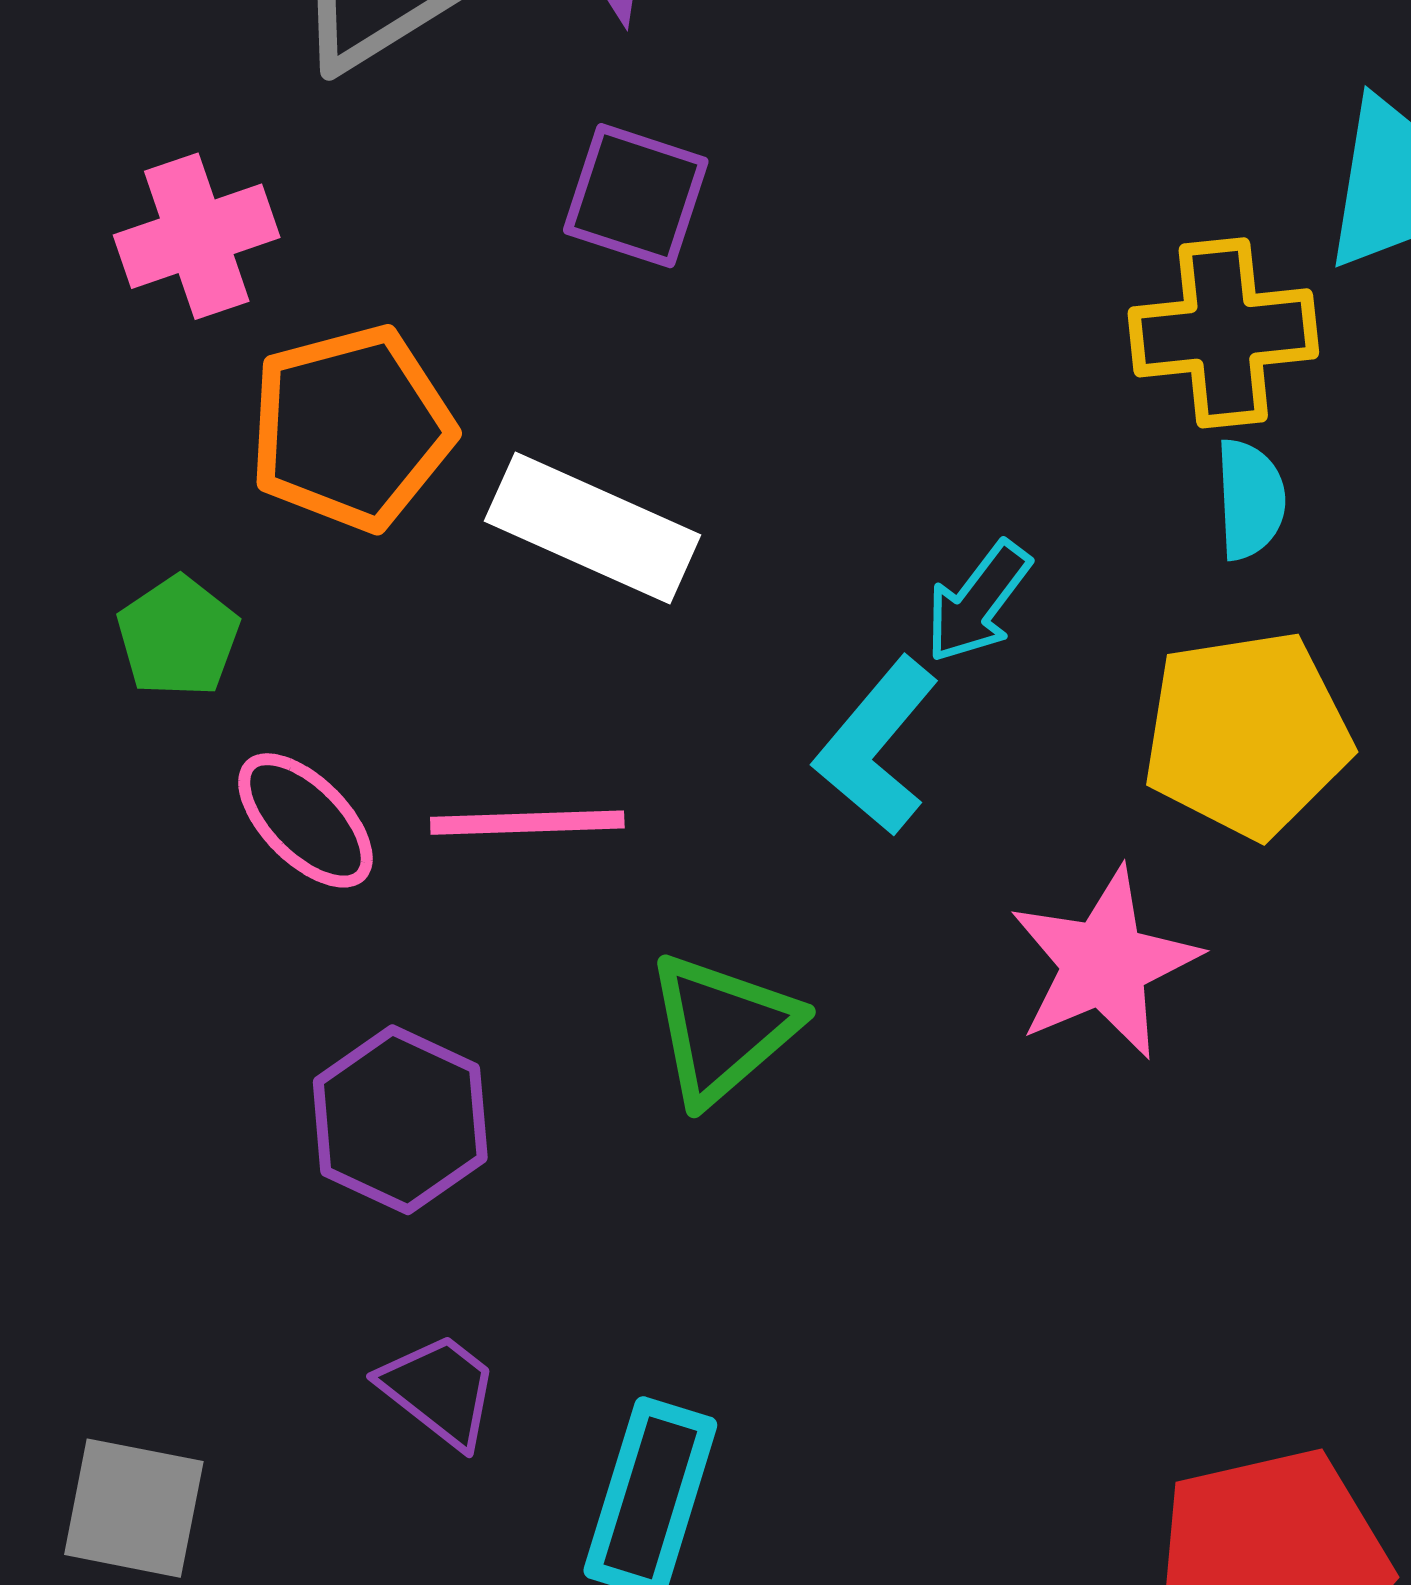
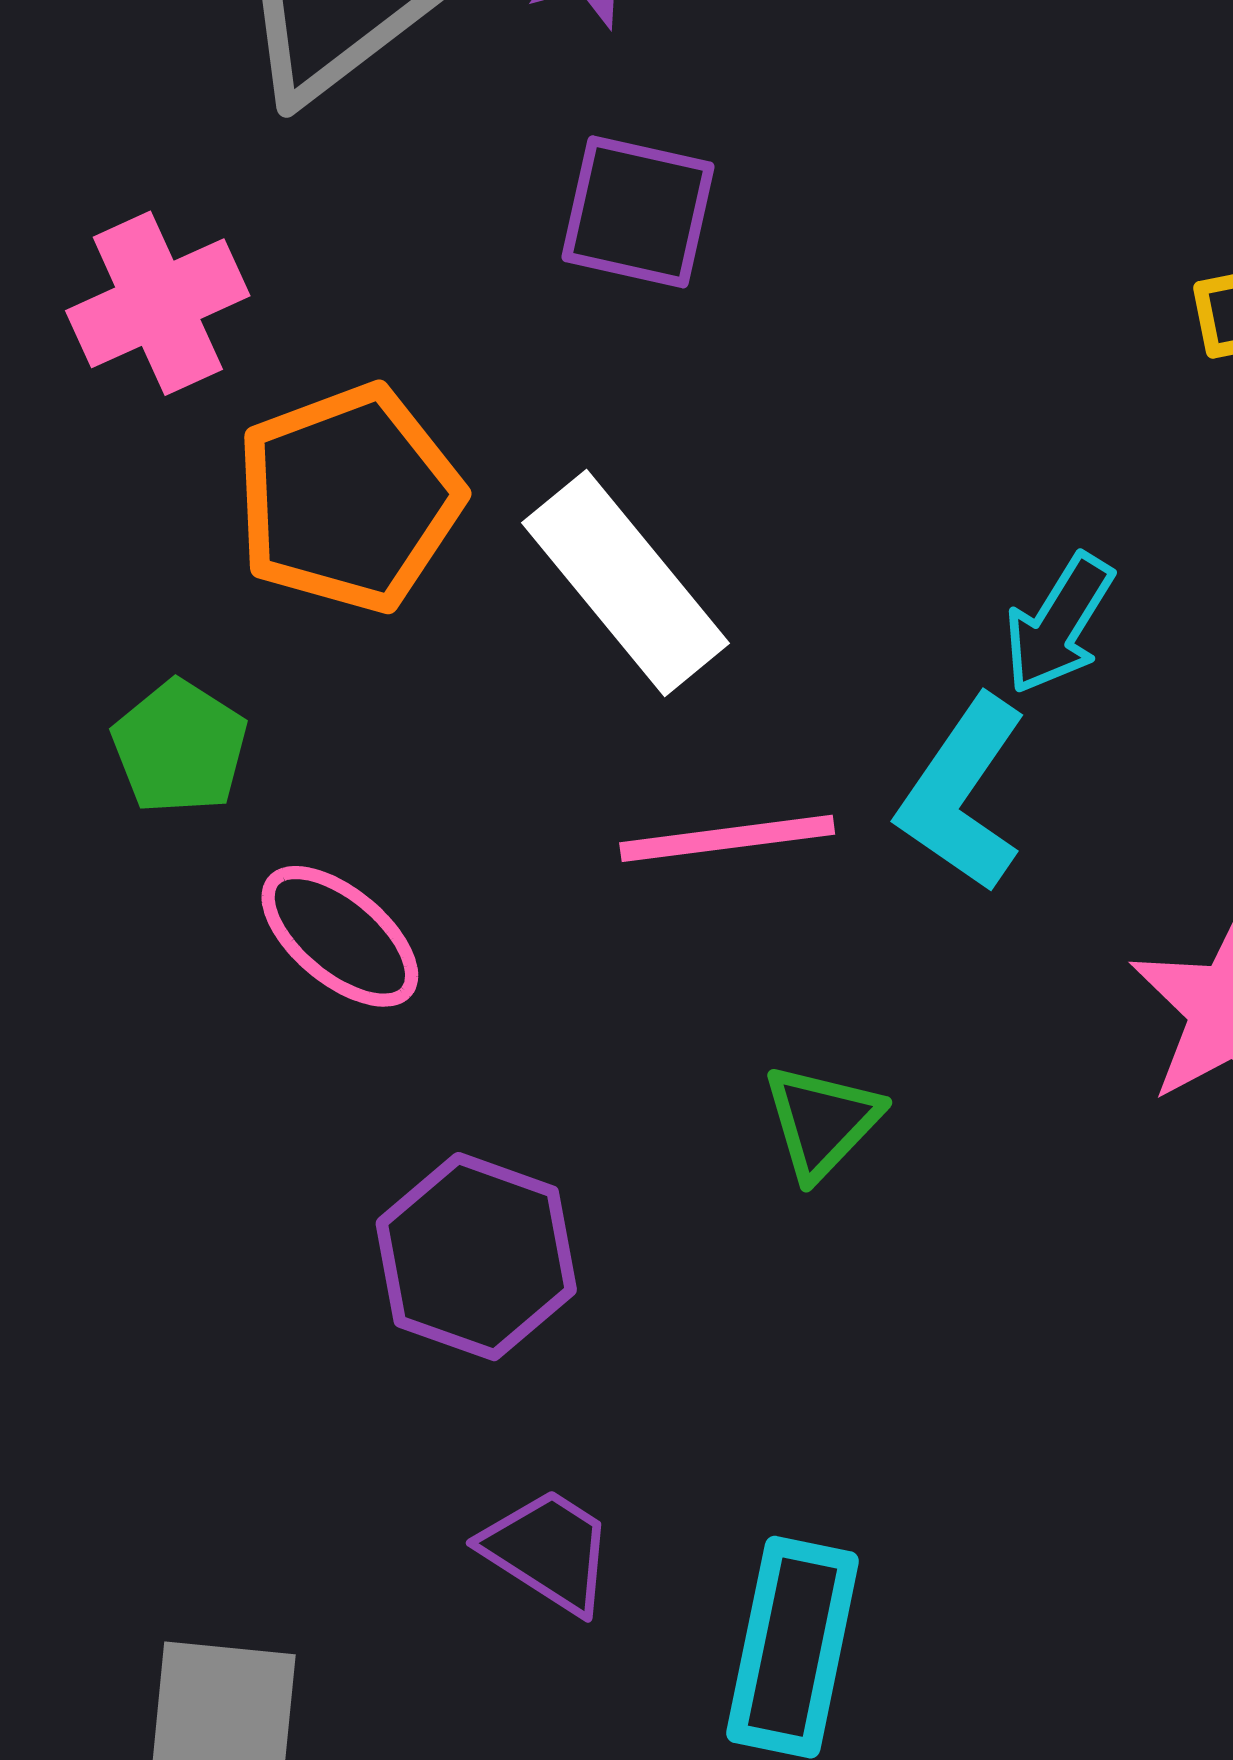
white rectangle: (593, 528) -> (626, 583), turned 32
pink line: (527, 823) -> (727, 838), moved
green triangle: (722, 1028) -> (822, 1121), size x0.7

